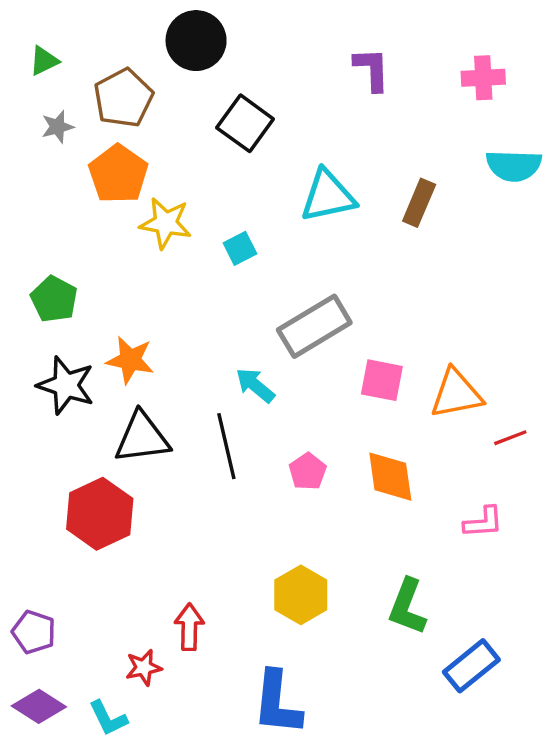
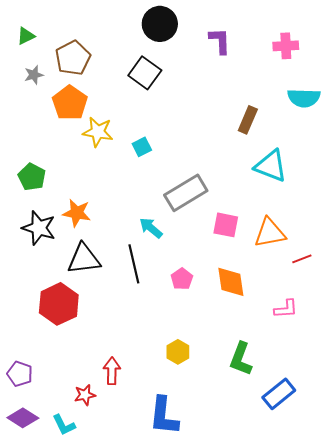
black circle: (196, 41) -> (160, 24), moved
cyan triangle: (328, 196) -> (271, 166), moved, turned 33
yellow hexagon: (301, 595) -> (178, 352), size x0.7

